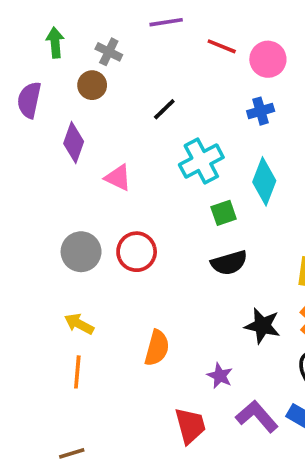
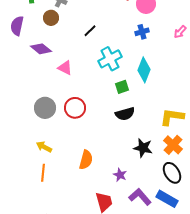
purple diamond: (74, 143) -> (41, 49), turned -70

